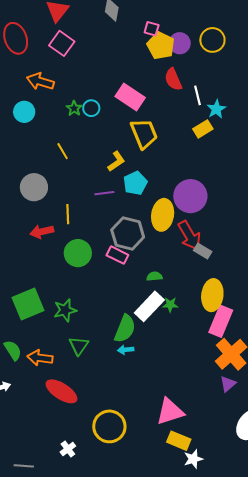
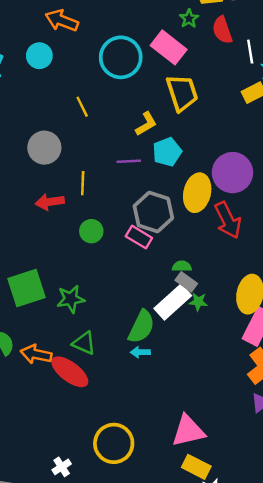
green star: (74, 108) -> (189, 18), moved
cyan circle: (91, 108) -> (121, 57), size x2.0
gray rectangle: (203, 251) -> (186, 282), moved
green circle: (78, 253) -> (91, 231), size x0.7
green triangle: (79, 346) -> (84, 343), turned -45
red ellipse: (61, 391) -> (70, 372), moved

